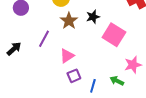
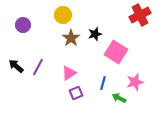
purple line: (44, 39) -> (38, 67), moved
black arrow: (14, 49) -> (16, 66), turned -98
blue line: (93, 86) -> (103, 83), moved

